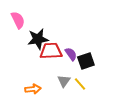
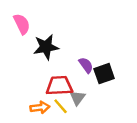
red trapezoid: (51, 51) -> (59, 86), moved
yellow line: (80, 84) -> (61, 106), moved

